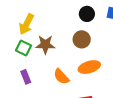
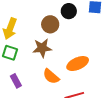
brown circle: (82, 39) -> (50, 24), moved
brown star: (45, 45) -> (42, 48), moved

